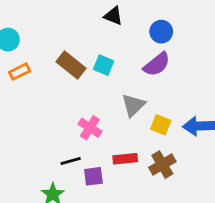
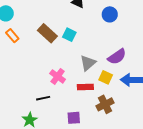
purple semicircle: (157, 64) -> (117, 57), moved
orange rectangle: (20, 72) -> (12, 36), turned 72
red rectangle: (125, 159) -> (85, 87), moved
purple square: (93, 176) -> (74, 118), moved

